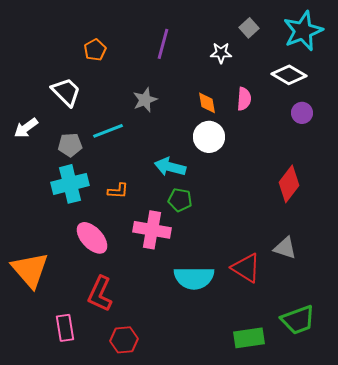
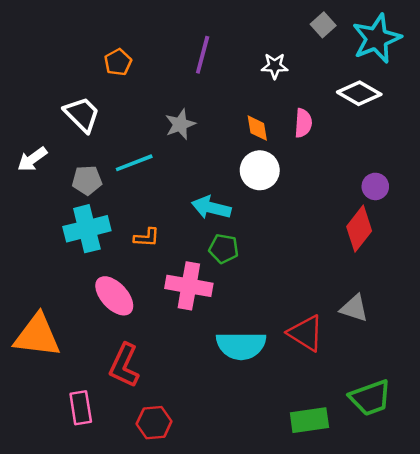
gray square: (249, 28) -> (323, 25), moved
purple circle: (302, 113) -> (375, 186), moved
orange triangle: (30, 270) -> (37, 336), turned -42

